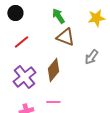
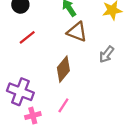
purple cross: (24, 77) -> (20, 92), moved, turned -30
pink line: (53, 102) -> (63, 105), turned -56

